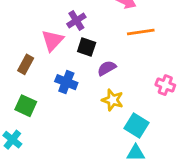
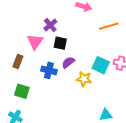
orange line: (141, 32) -> (109, 26), moved
purple semicircle: (107, 68) -> (68, 62), moved
cyan square: (137, 125) -> (101, 65), moved

